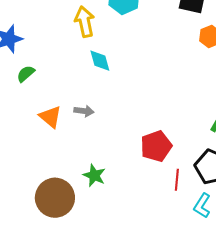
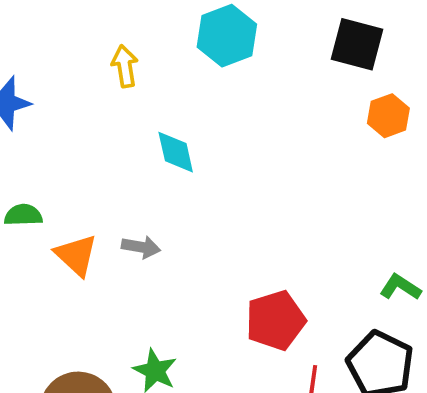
yellow arrow: (85, 22) -> (125, 66), moved, size x0.7
green semicircle: (26, 74) -> (23, 215), moved, turned 36

